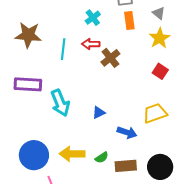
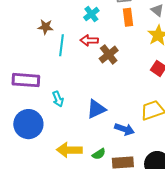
brown star: (28, 35) -> (46, 27), moved, size x0.6
cyan arrow: (60, 103) -> (58, 99), size x0.6
blue triangle: (99, 113) -> (96, 109), size x1.5
blue circle: (34, 155) -> (28, 124), moved

